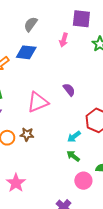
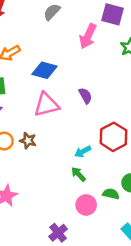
pink arrow: (64, 40) -> (88, 36), size x1.5
blue diamond: (26, 52) -> (45, 70), moved

